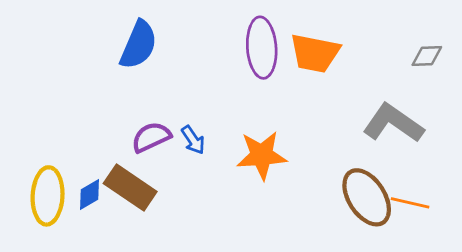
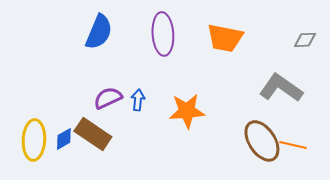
purple ellipse: (262, 48) -> (163, 34), moved
blue arrow: (193, 140) -> (138, 100), turned -140

